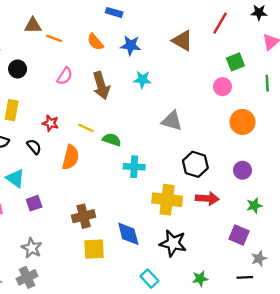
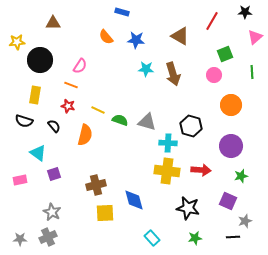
orange line: (54, 38) -> (71, 85), moved
black circle: (18, 69) -> (40, 60), size x1.6
brown arrow: (101, 85) -> (173, 74), moved
gray triangle: (172, 121) -> (147, 122), moved
black hexagon: (195, 164) -> (191, 126), moved
cyan cross: (134, 167) -> (168, 143), moved
purple circle: (242, 170) -> (231, 146), size x1.5
black star: (173, 243) -> (188, 208), moved

